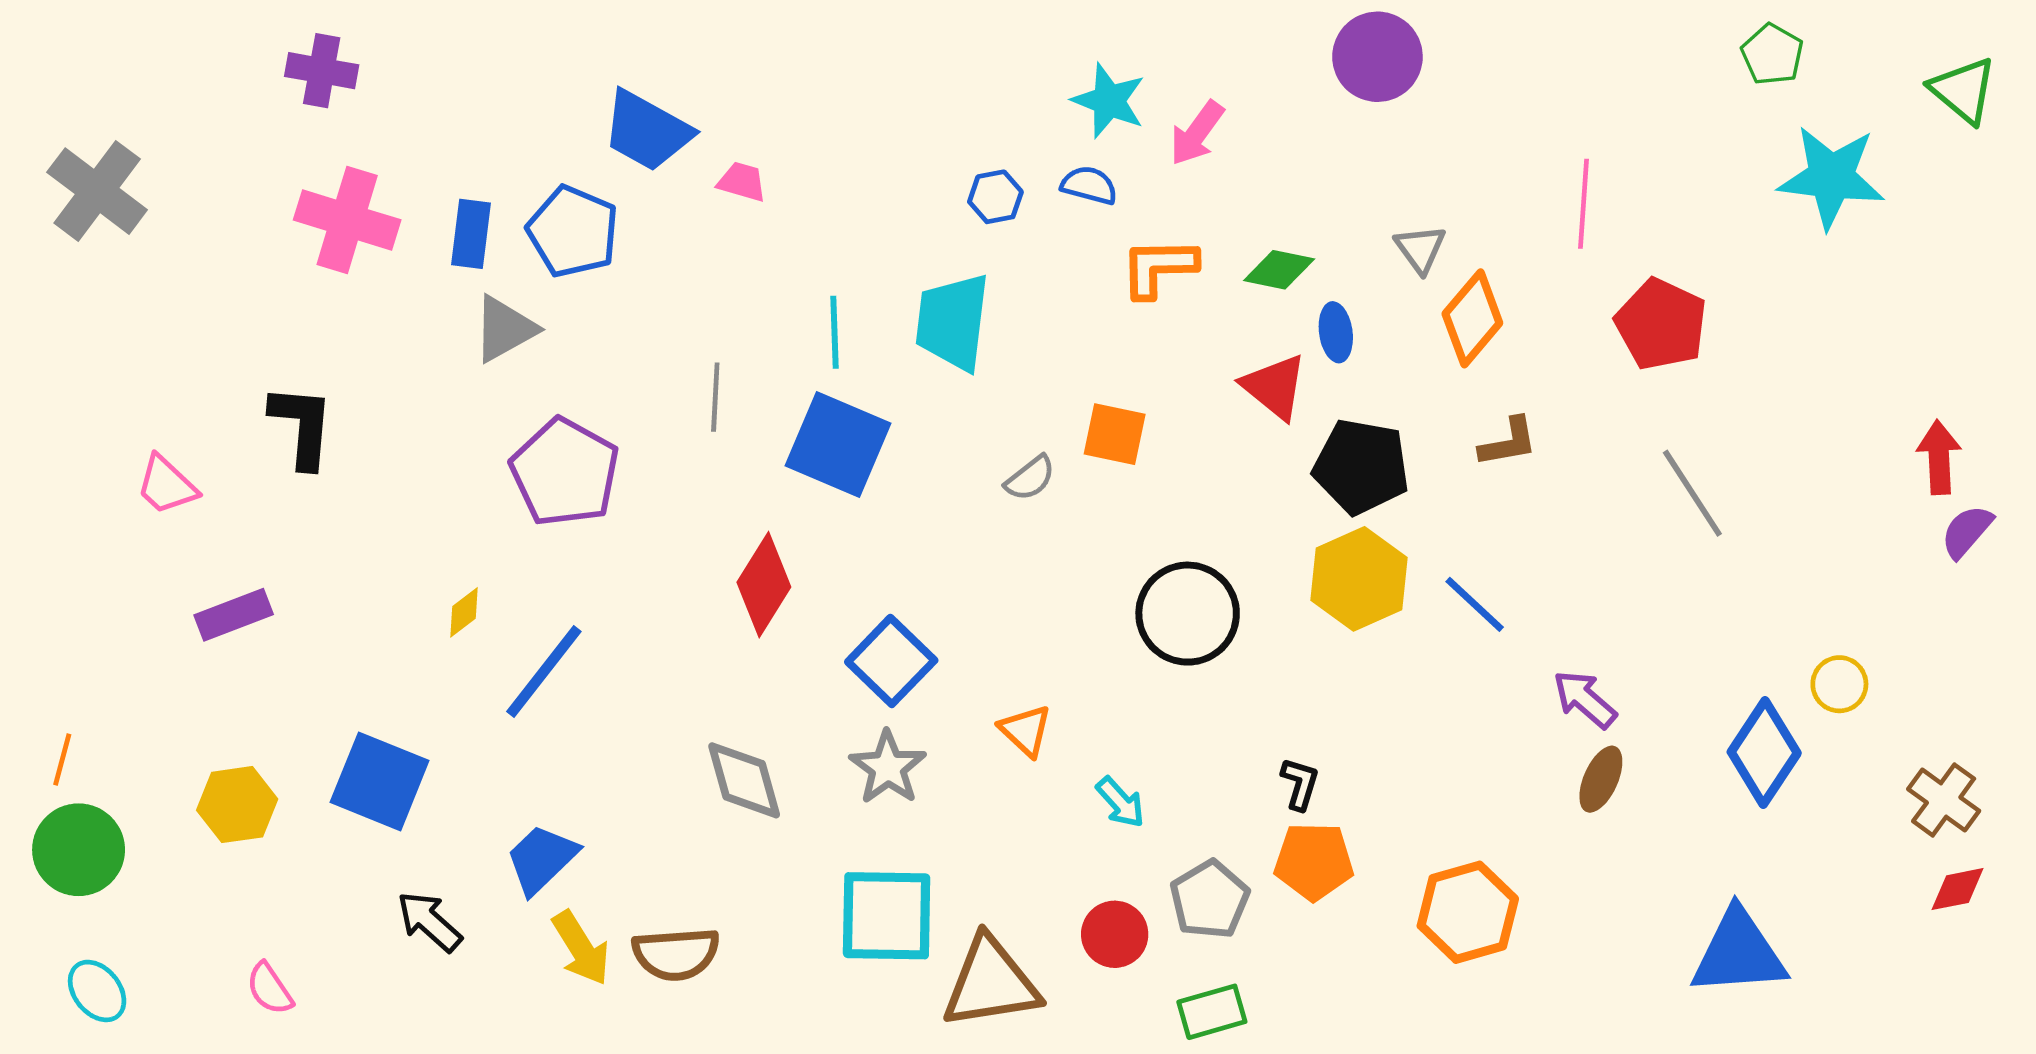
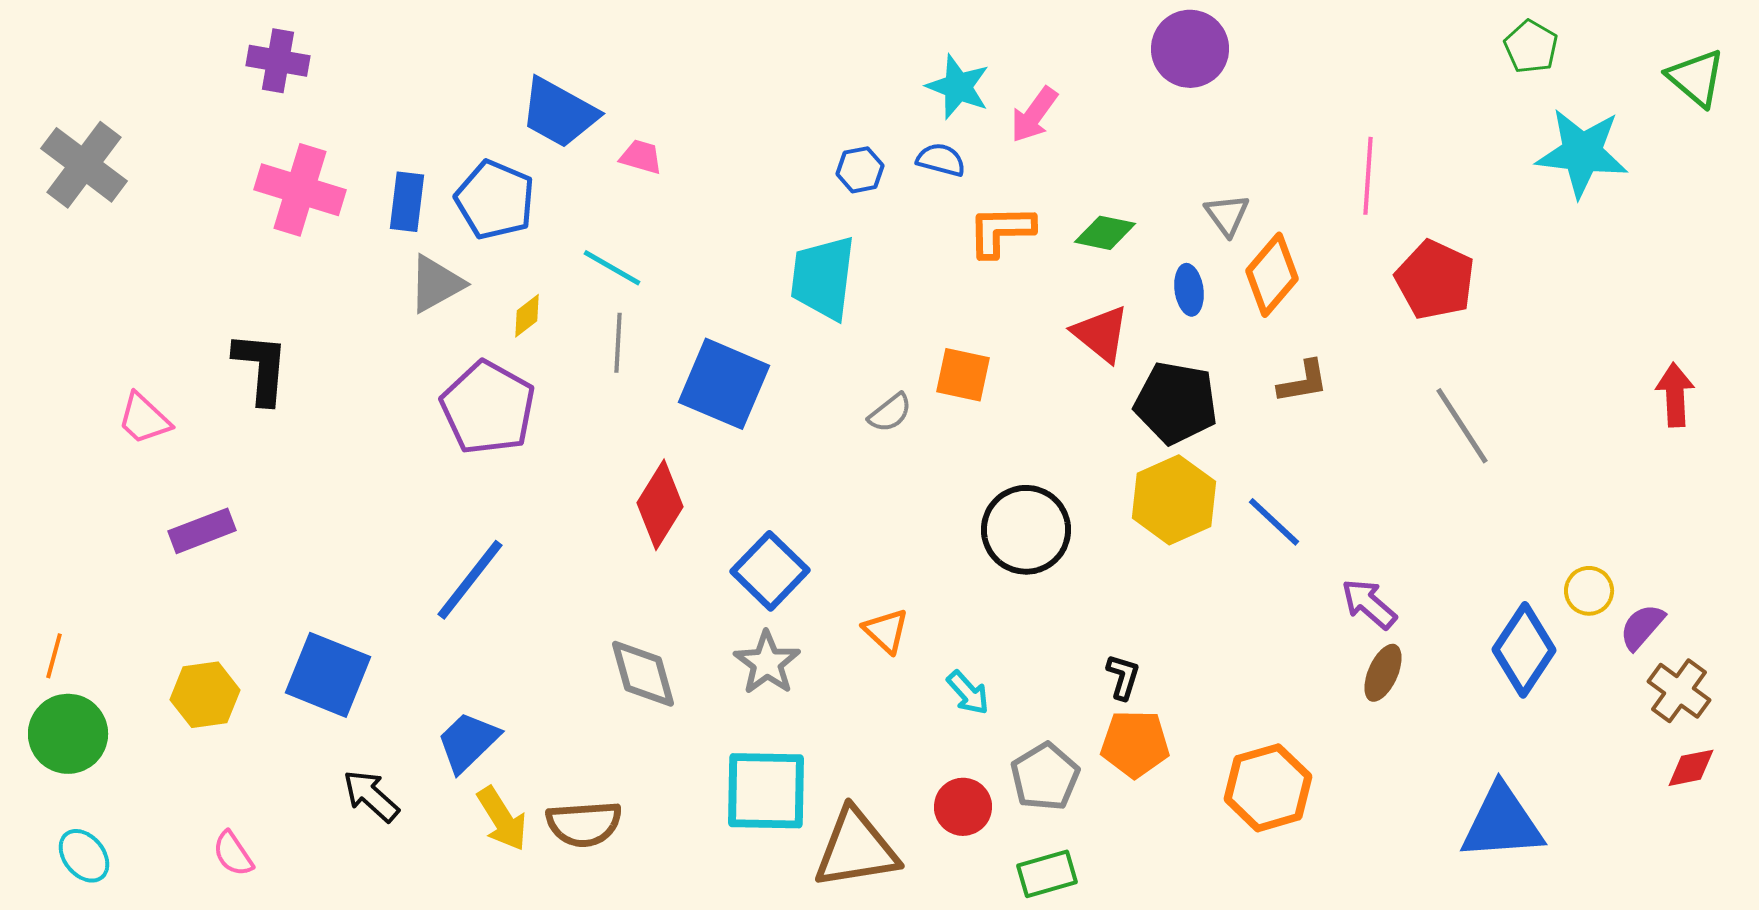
cyan line: (835, 332) -> (612, 268), moved, turned -58
blue ellipse: (1336, 332) -> (1189, 290), moved
purple semicircle: (1967, 531) -> (1642, 627), moved
yellow diamond: (464, 612) -> (527, 316), moved

